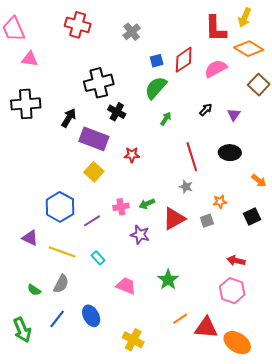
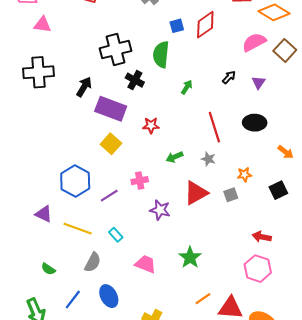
pink semicircle: (216, 69) -> (254, 42), moved
green semicircle: (156, 88) -> (161, 55), moved, turned -35
green arrow: (147, 204) -> (174, 157), moved
gray semicircle: (61, 284) -> (93, 262), moved

